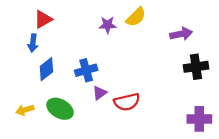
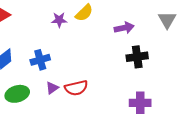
purple triangle: (100, 93) -> (52, 88), moved
green ellipse: (60, 109) -> (17, 94), turned -45

